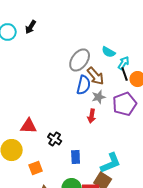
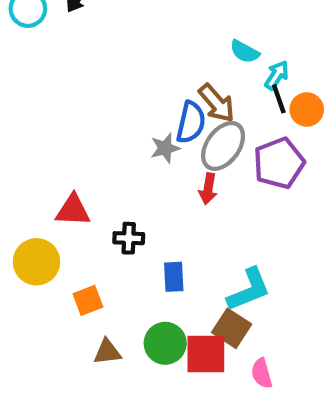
gray ellipse: (80, 60) -> (223, 146), moved
gray star: (99, 97) -> (165, 148), moved
black cross: (55, 139) -> (129, 238), turned -32

